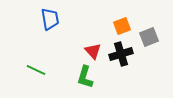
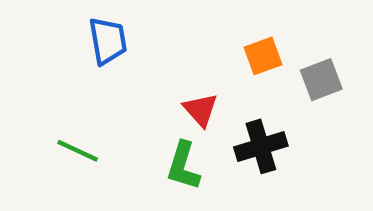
black cross: (121, 54) -> (261, 146), moved

